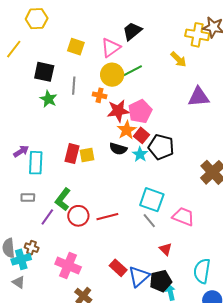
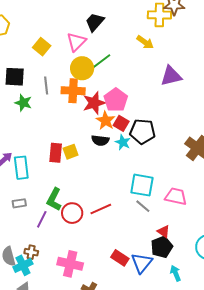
yellow square: (76, 47) -> (42, 47), turned 30
orange cross: (100, 95) -> (73, 91), size x1.6
black pentagon: (161, 281) -> (162, 247), moved

